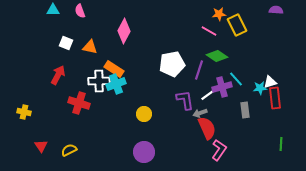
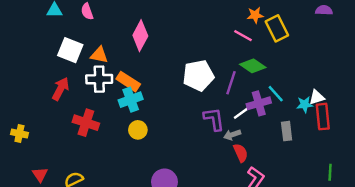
white square: (66, 43) -> (70, 50), size x1.5
white cross: (99, 81) -> (99, 79), moved
yellow circle: (144, 114) -> (138, 130), moved
red semicircle: (207, 128) -> (241, 153), size x0.7

